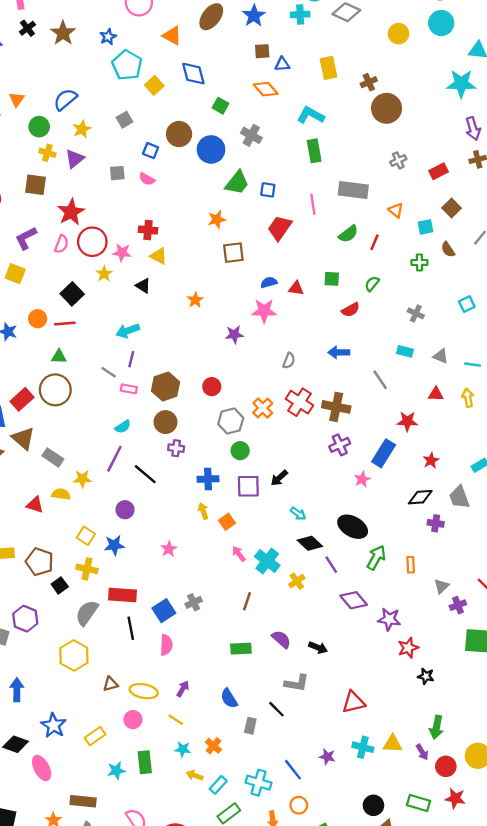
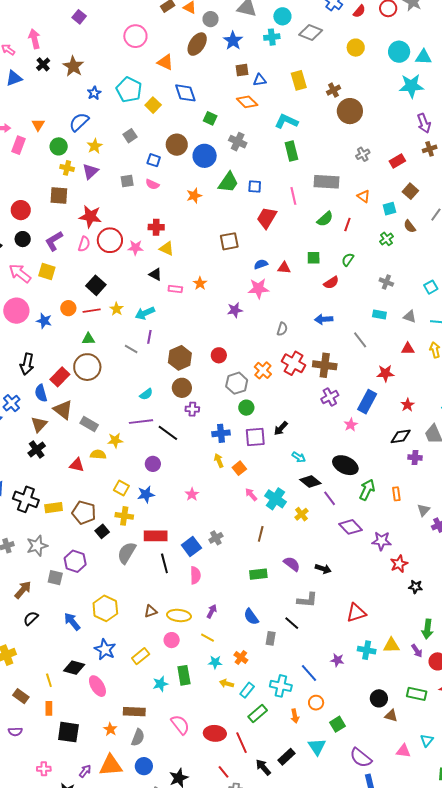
cyan circle: (441, 23) -> (399, 52), moved
blue star: (108, 37) -> (94, 93), moved
red star: (71, 212) -> (90, 216), turned -30
orange star: (217, 219) -> (194, 196), moved
green cross: (419, 262) -> (386, 239), turned -32
yellow star: (104, 274) -> (117, 309), moved
cyan square: (467, 304) -> (431, 287), moved
pink rectangle: (129, 389) -> (175, 289), moved
purple line: (114, 459) -> (141, 422), turned 60
yellow hexagon: (74, 655) -> (105, 608), moved
blue arrow: (17, 690) -> (72, 622), turned -36

